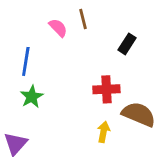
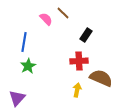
brown line: (83, 19) -> (63, 13), turned -32
black rectangle: (127, 44) -> (86, 35), moved

